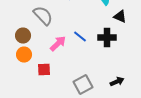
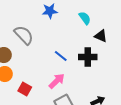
pink arrow: (58, 44) -> (57, 81), moved
red square: (44, 70) -> (25, 89), turned 32

